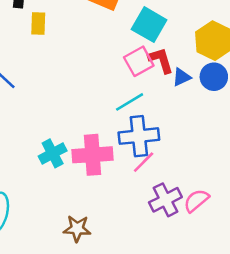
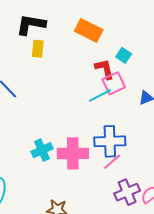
cyan square: (149, 25) -> (124, 55), size x0.6
red L-shape: (161, 60) -> (105, 69), moved
cyan line: (130, 102) -> (100, 96), moved

